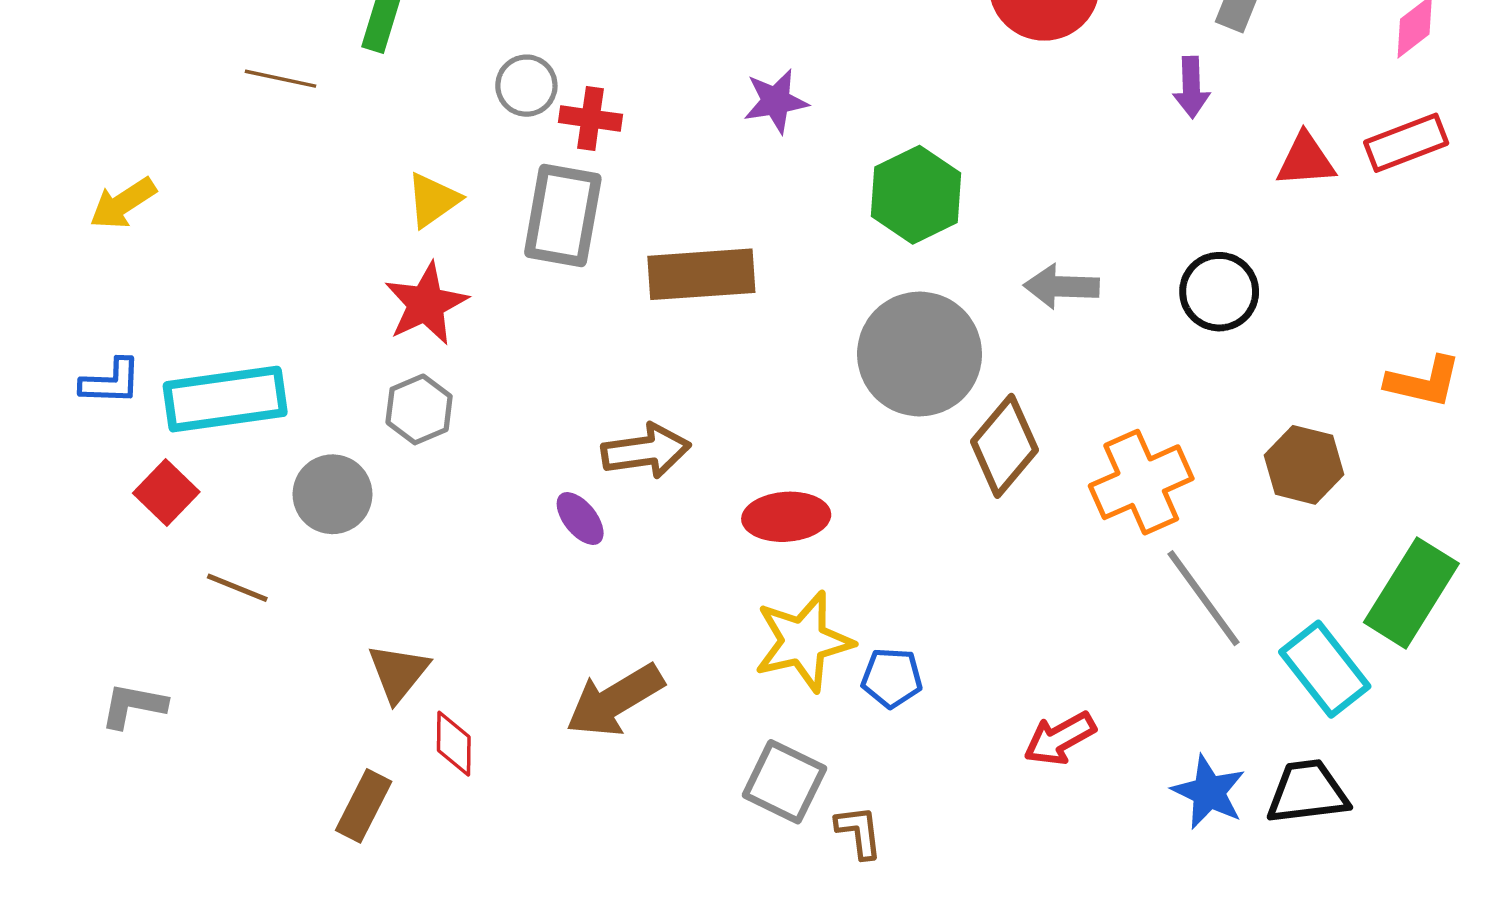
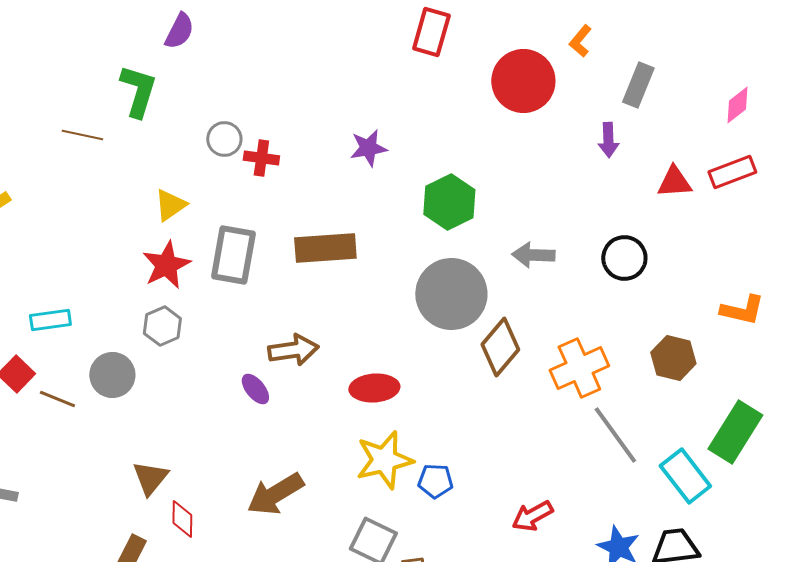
gray rectangle: (563, 215) -> (233, 255), moved
cyan rectangle: (225, 399) -> (50, 320), size x0.6
brown line: (237, 588) -> (57, 399), moved

